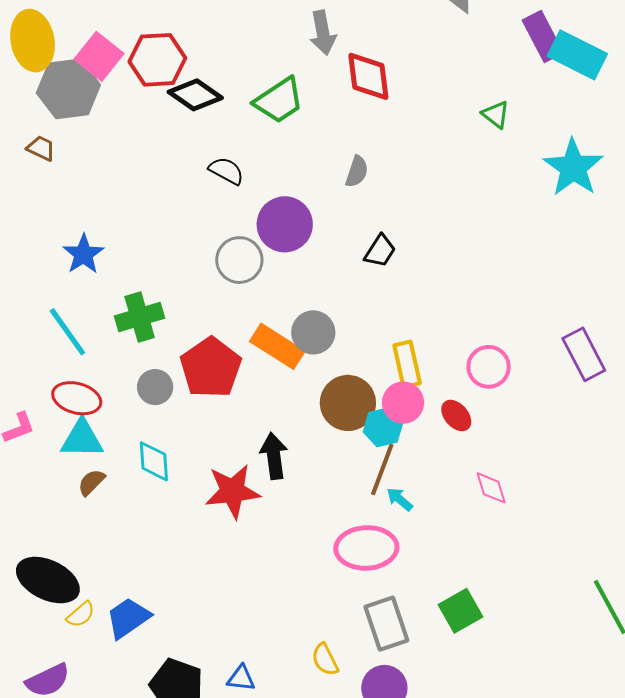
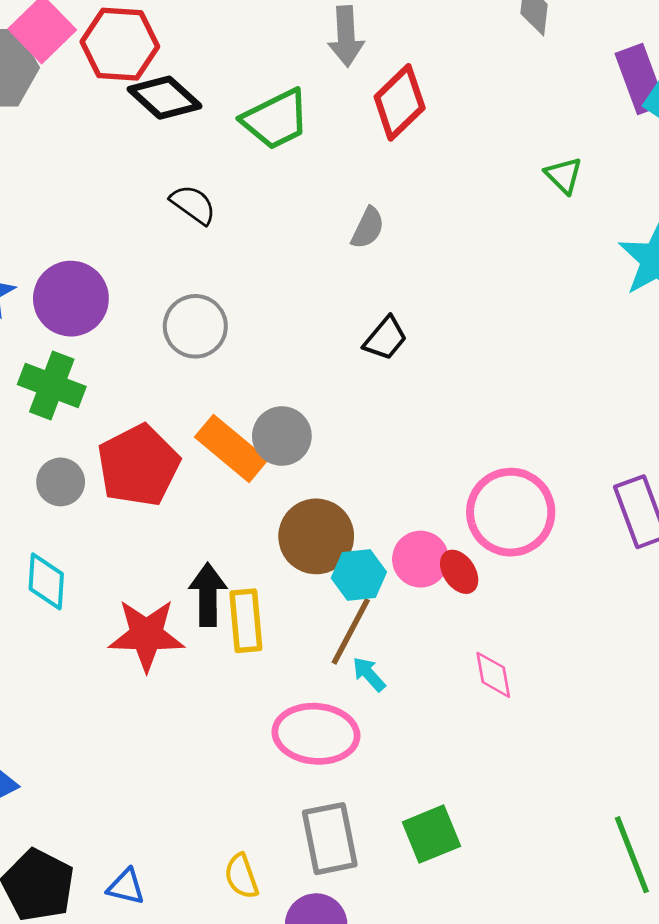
red diamond: (368, 76) -> (400, 102), turned 46
purple circle: (285, 224) -> (71, 299), moved
green cross: (140, 317) -> (52, 386), turned 30
yellow rectangle: (407, 364) -> (246, 621), moved
pink circle: (489, 367) -> (511, 512), size x1.5
pink circle: (403, 403) -> (421, 559), moved

